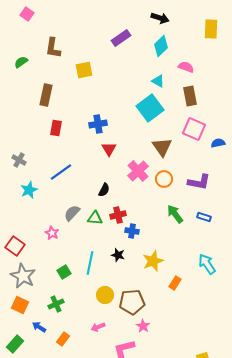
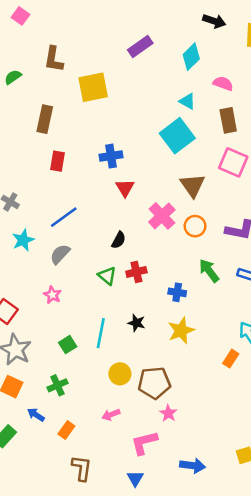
black arrow: (160, 18) -> (214, 21), moved
yellow square: (84, 70) -> (93, 87), size x1.4
gray semicircle: (72, 213) -> (60, 254), moved
green triangle: (95, 218) -> (107, 276), turned 35
blue cross: (132, 231) -> (177, 292), moved
orange rectangle: (175, 283) -> (231, 359), moved

